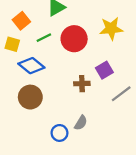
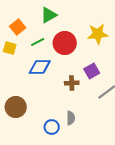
blue diamond: (31, 66) -> (40, 67), moved, turned -40
brown circle: (30, 97) -> (16, 107), moved
gray semicircle: (81, 123) -> (71, 118), turned -32

